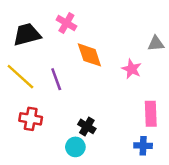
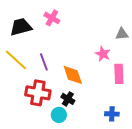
orange diamond: (89, 55) -> (73, 75), moved
pink rectangle: (151, 114) -> (119, 74), moved
red cross: (31, 119) -> (38, 93), moved, size x1.4

